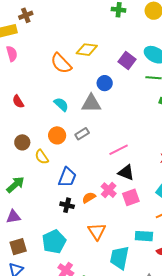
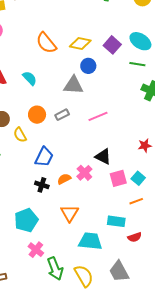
yellow diamond: (87, 50) -> (80, 43), moved
cyan semicircle: (61, 104) -> (30, 78), moved
pink line: (119, 150) -> (98, 116), moved
pink square: (131, 197) -> (118, 178), moved
cyan trapezoid: (120, 258) -> (90, 241), turned 80

